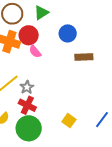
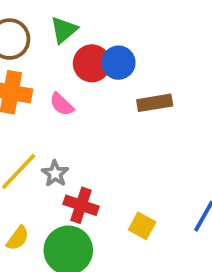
red circle: (29, 35) -> (92, 63), moved
red cross: (27, 105) -> (81, 205), moved

